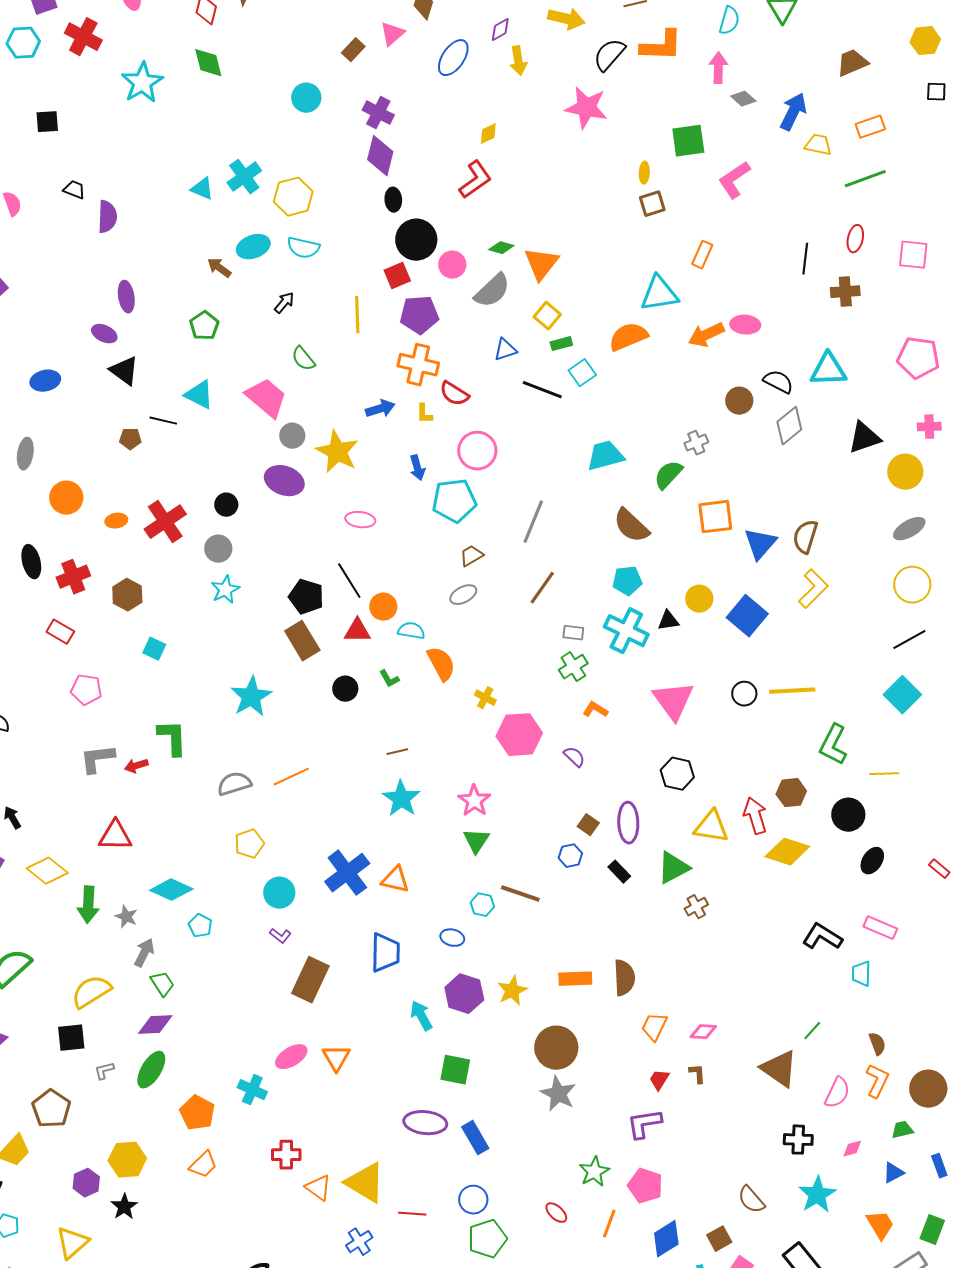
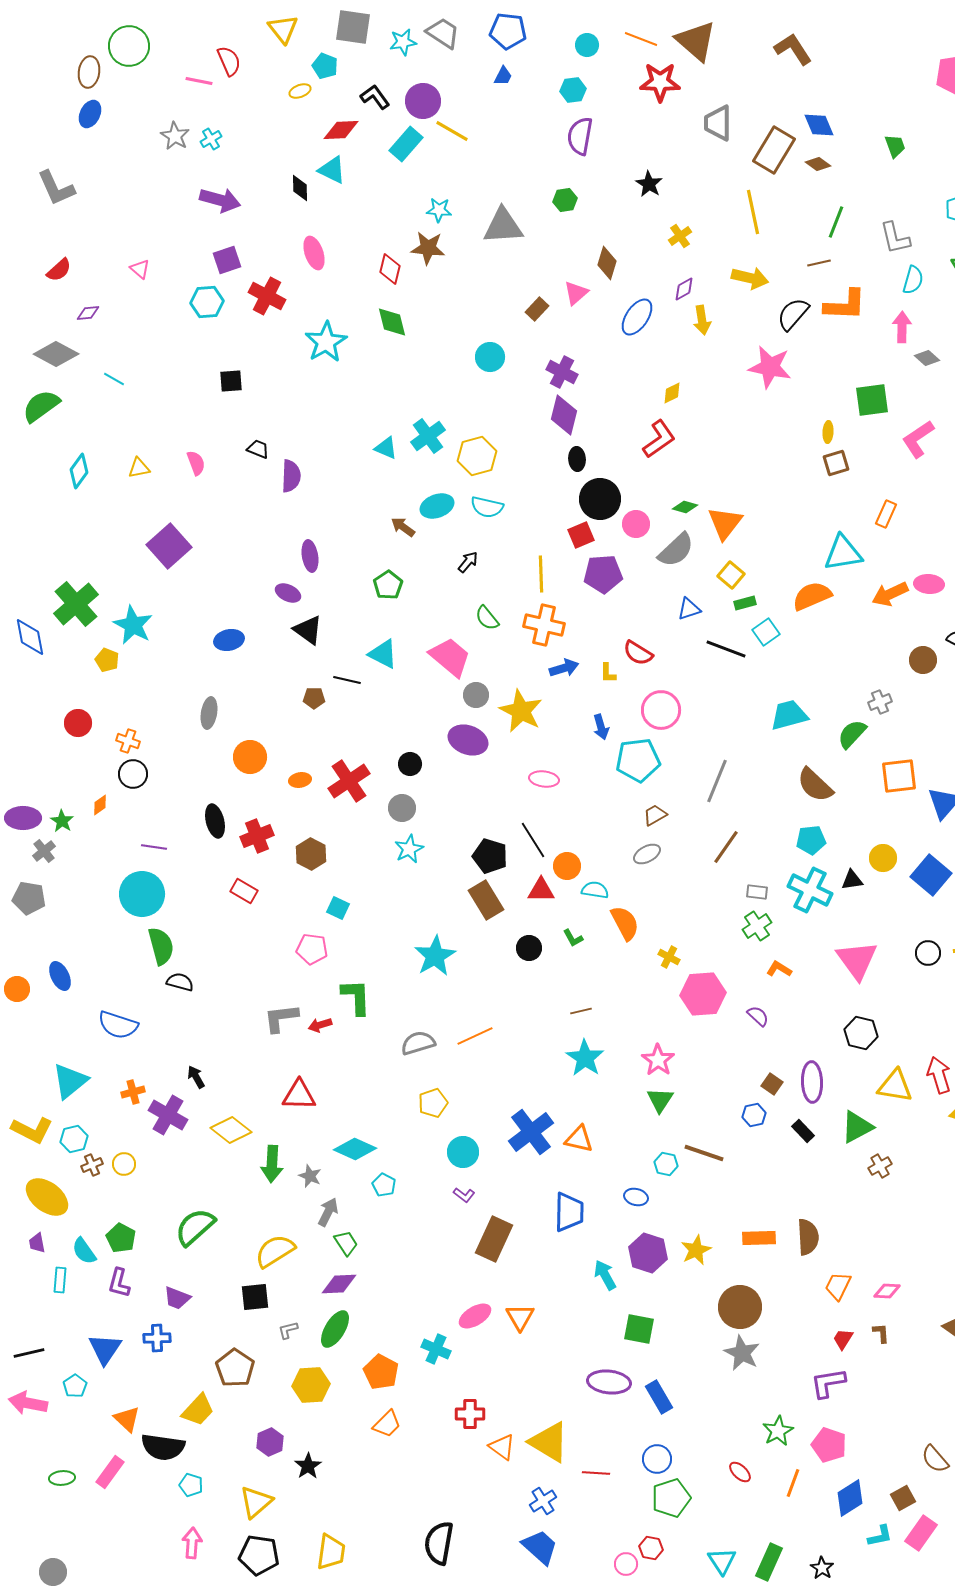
orange cross: (418, 365) -> (544, 625), moved
pink pentagon: (86, 690) -> (312, 949), moved
yellow hexagon: (127, 1160) -> (311, 1385), moved

